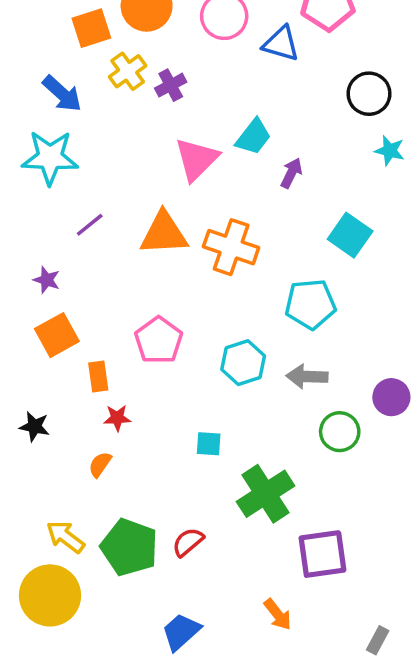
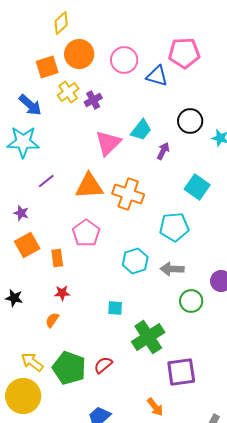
black circle: (369, 94) -> (190, 121), moved
pink pentagon: (159, 340) -> (86, 233), moved
orange rectangle: (98, 376) -> (57, 258), moved

